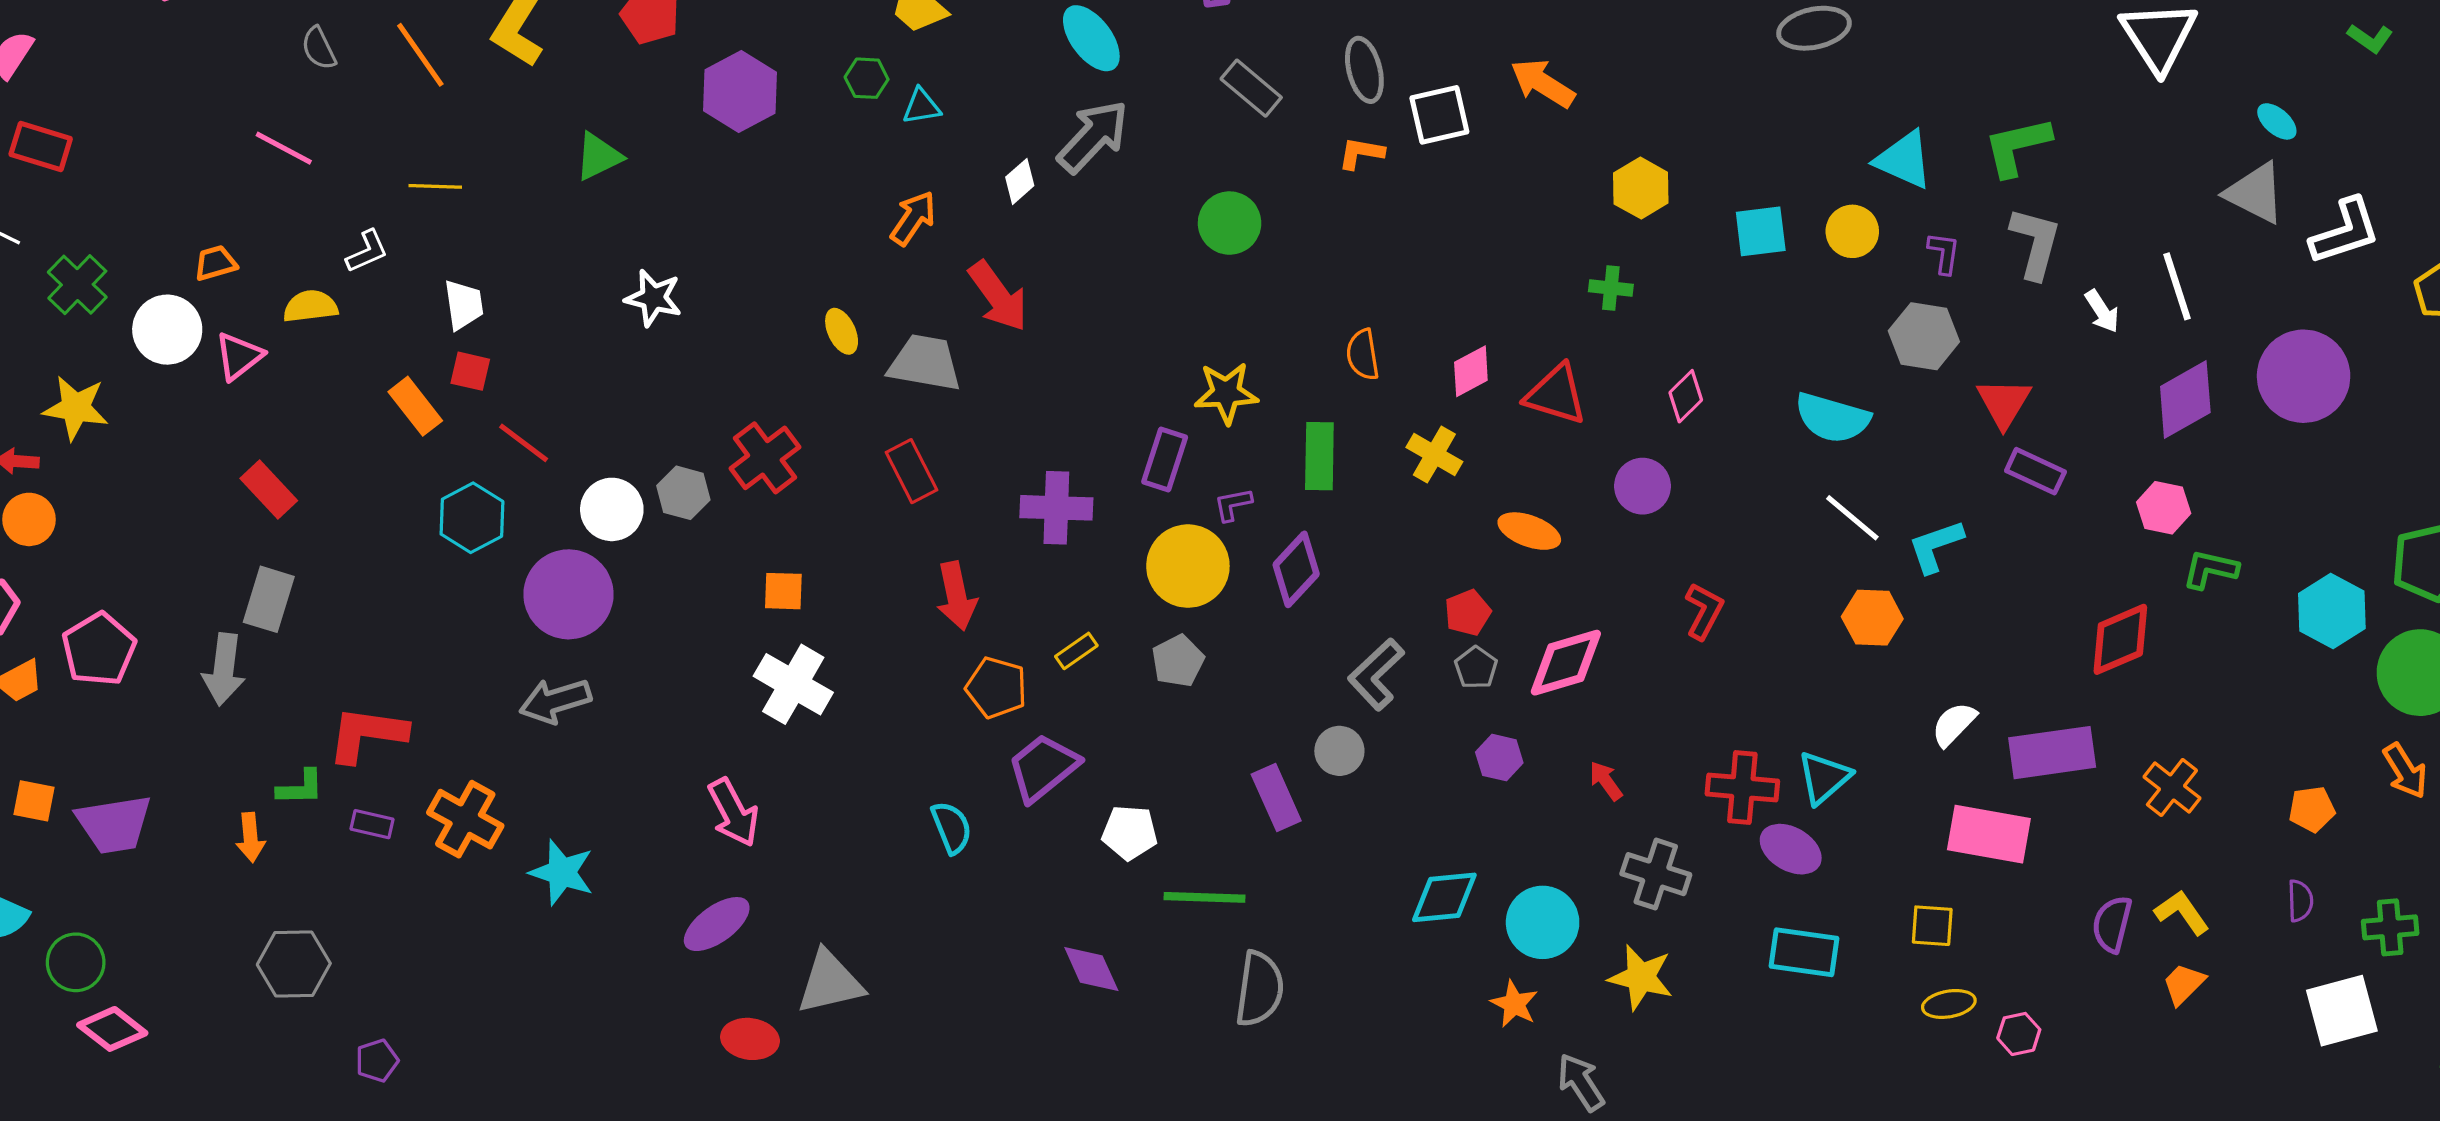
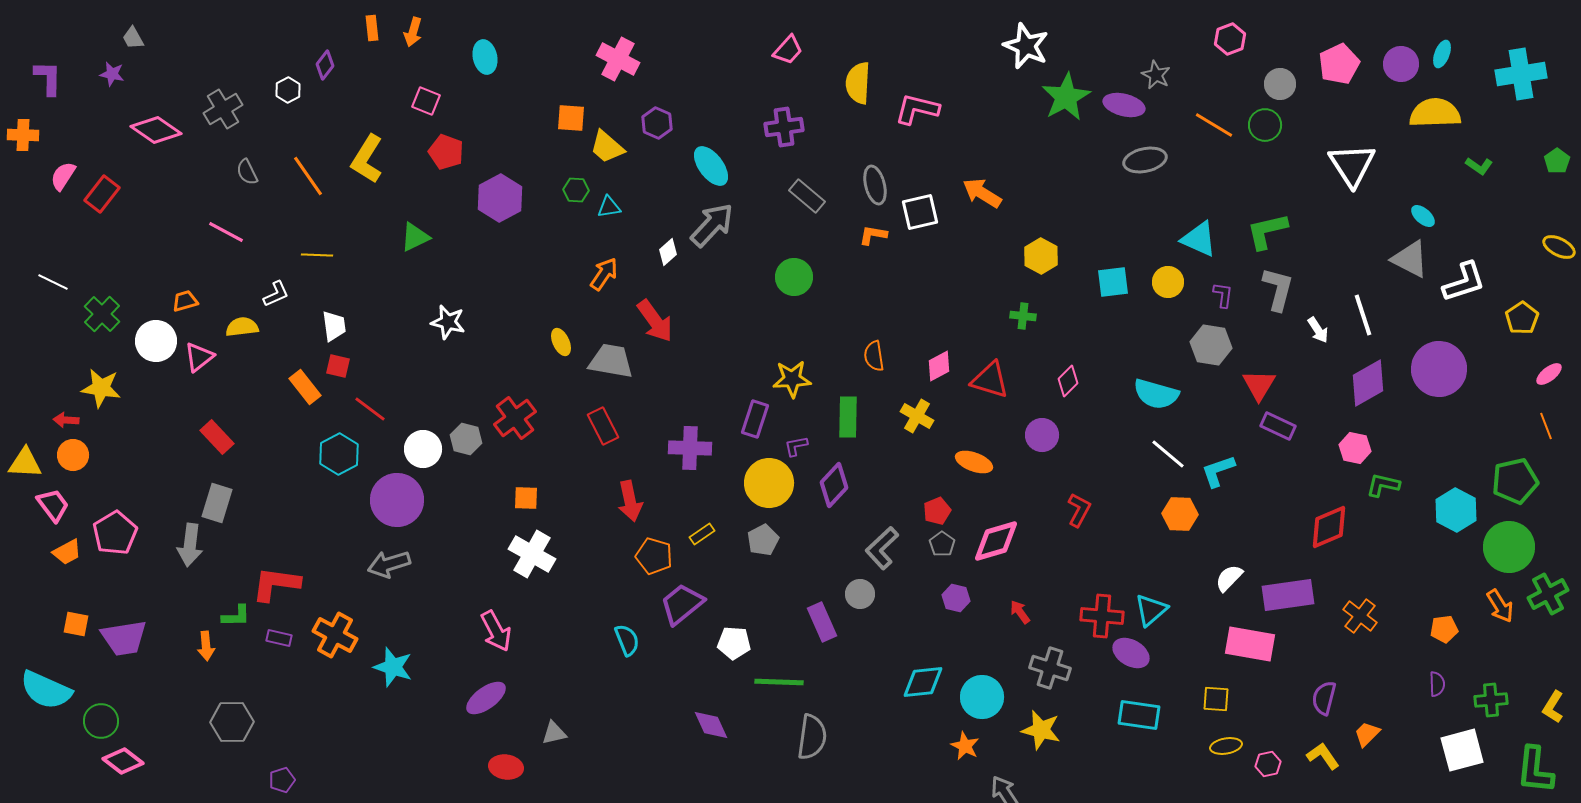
red rectangle: (41, 146) -> (102, 194), moved, turned -69
yellow L-shape: (2182, 912) -> (1323, 756), moved
gray triangle: (830, 982) -> (554, 733), size x0.6

